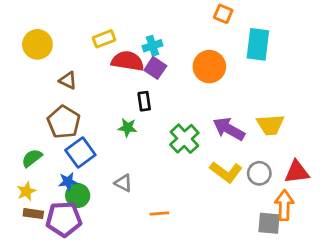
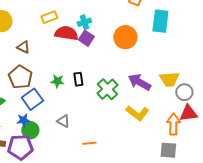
black rectangle: (144, 101) -> (78, 79), moved
green star: (128, 128) -> (57, 81), moved
gray circle: (259, 173) -> (184, 92), moved
orange arrow: (284, 205) -> (173, 124), moved

